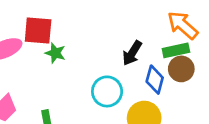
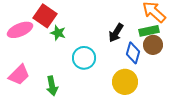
red square: (38, 30) -> (45, 16), turned 30
cyan circle: (107, 91) -> (84, 58), moved

